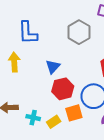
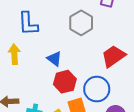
blue triangle: (53, 67) -> (54, 59), turned -35

